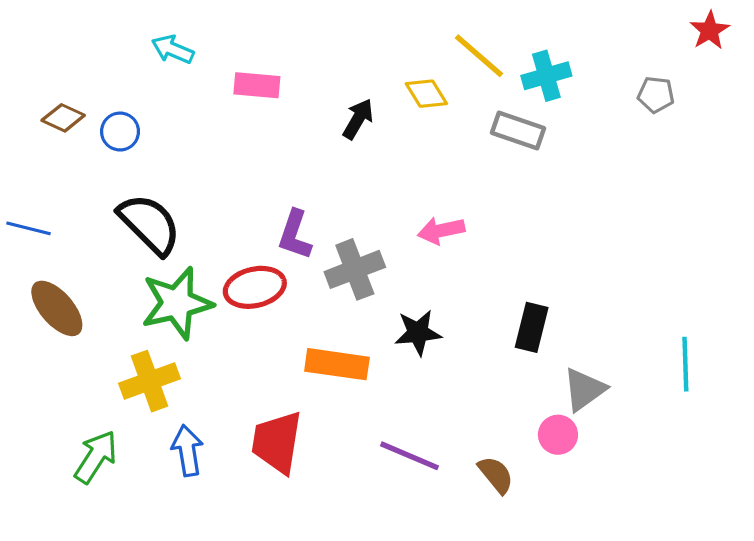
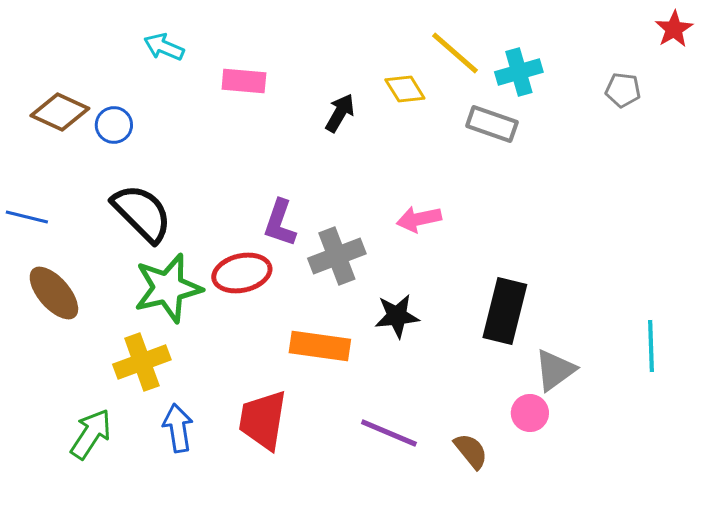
brown diamond: (63, 118) -> (60, 112), size x1.4
black rectangle: (532, 327) -> (505, 311), size x1.4

